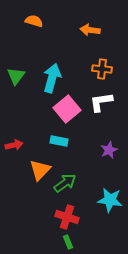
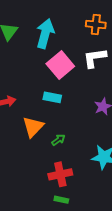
green arrow: (65, 183) -> (58, 140), size x0.6
red cross: (67, 217) -> (60, 174), turned -30
green rectangle: (68, 242) -> (61, 200), turned -56

